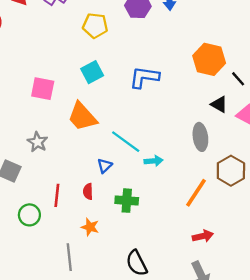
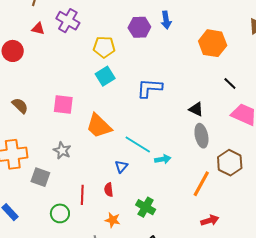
orange hexagon: (209, 59) -> (213, 43), moved
cyan square: (92, 72) -> (105, 76), moved
black triangle: (219, 104) -> (196, 109), moved
green cross: (127, 201) -> (146, 207), moved, turned 30

